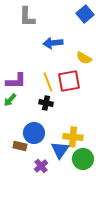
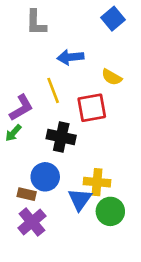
purple L-shape: (16, 81) -> (21, 108), turned -30
yellow line: (48, 82) -> (53, 90), moved
black cross: (46, 103) -> (61, 137), size x1.5
purple cross: (41, 166) -> (32, 222), moved, size x1.5

